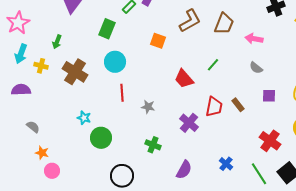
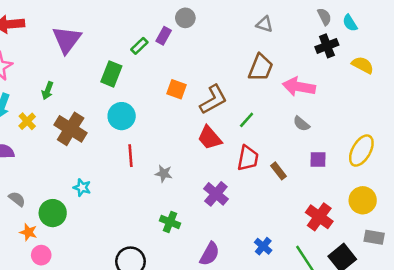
brown L-shape: (190, 21) -> (213, 100), moved
pink arrow: (254, 39) -> (299, 87), size x1.4
yellow cross: (41, 66) -> (27, 121), turned 32
red trapezoid: (214, 107) -> (248, 158), moved
green circle: (101, 138) -> (53, 213), moved

